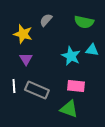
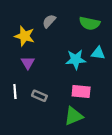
cyan star: (71, 56) -> (76, 60), turned -30
gray rectangle: (37, 90) -> (39, 96), size x0.6
green triangle: (69, 109) -> (74, 116), turned -42

